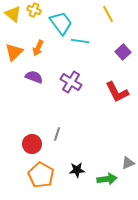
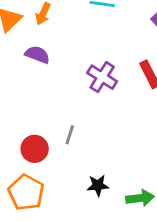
purple cross: (71, 82) -> (102, 77), moved
orange pentagon: (41, 175) -> (26, 192), moved

